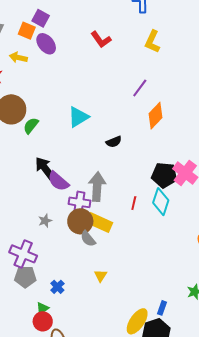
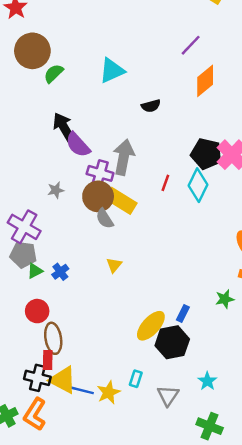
green triangle: (42, 308) -> (35, 271), moved

